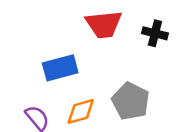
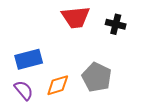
blue rectangle: (60, 68) -> (29, 59), moved

